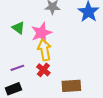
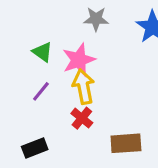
purple line: (17, 68) -> (41, 91), moved, turned -32

